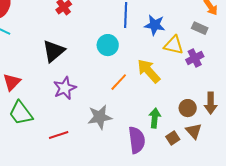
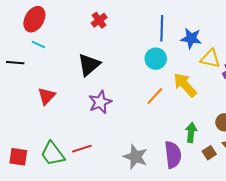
cyan circle: (108, 45) -> (156, 59), moved
green trapezoid: (21, 113) -> (53, 154), moved
gray star: (100, 117) -> (135, 157), moved, turned 30
red line: (59, 135) -> (82, 149), moved

